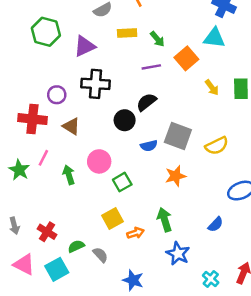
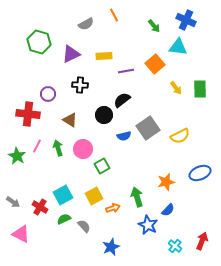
yellow rectangle: (127, 33) -> (104, 56), moved
green arrow: (157, 39) -> (154, 26), moved
black cross: (96, 84) -> (80, 85), size x0.7
brown triangle: (71, 126) -> (70, 120), moved
gray square: (178, 136) -> (148, 128), turned 35
green arrow: (69, 175) -> (58, 148), moved
orange star: (176, 176) -> (166, 182), moved
blue semicircle: (216, 224) -> (168, 210), moved
gray arrow: (14, 226) -> (13, 202), turned -40
cyan square: (57, 269) -> (63, 195), moved
blue star: (133, 280) -> (111, 247), turned 30

